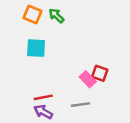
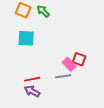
gray line: (81, 105) -> (63, 76), moved

